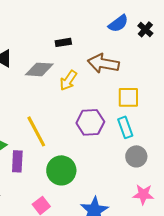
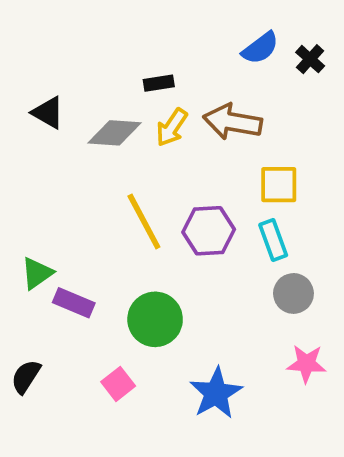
yellow arrow: (68, 80) -> (172, 127), moved
yellow line: (36, 131) -> (144, 222), moved
purple rectangle: (17, 161) -> (74, 303), turned -70

